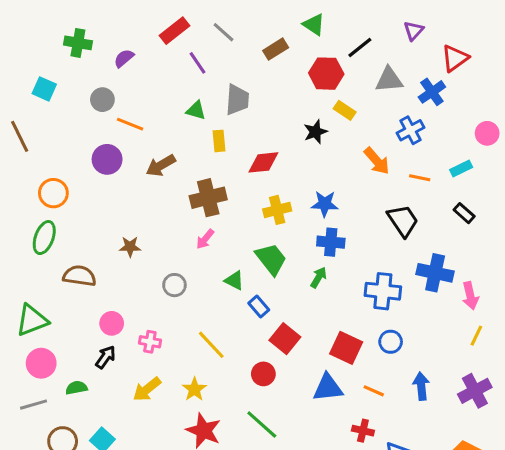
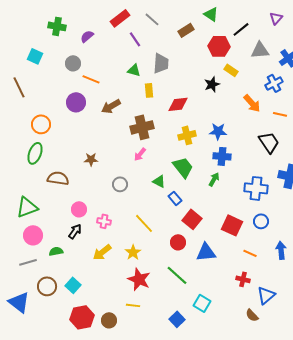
blue triangle: (328, 388) -> (206, 252), moved

